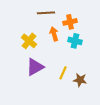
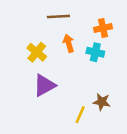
orange cross: (70, 22) -> (103, 28), moved
yellow line: (63, 73) -> (80, 115), moved

